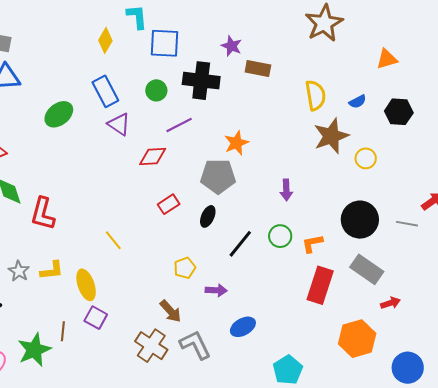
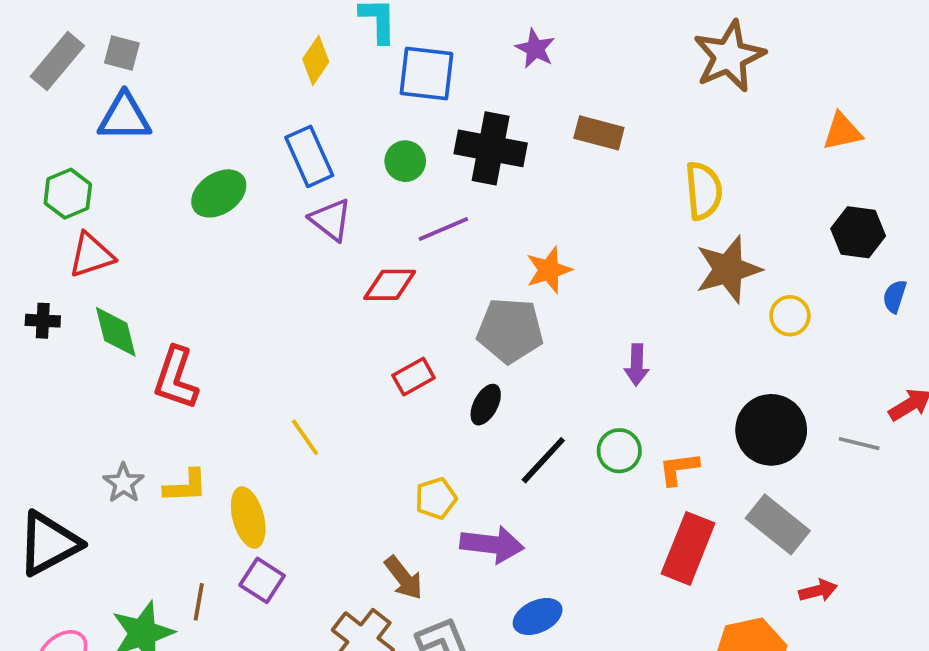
purple star: (232, 46) -> (535, 49), moved
blue semicircle: (358, 102) -> (895, 296), moved, turned 132
purple arrow: (216, 290) -> (492, 544), size x1.5

